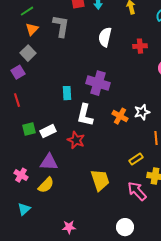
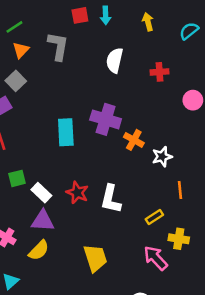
cyan rectangle: (67, 93) -> (66, 132), size x1.5
white L-shape: (85, 115) -> (111, 199), moved
orange cross: (120, 116) -> (134, 140), moved
white rectangle: (48, 131) -> (41, 193), moved, turned 70
yellow trapezoid: (100, 180) -> (95, 258), moved

